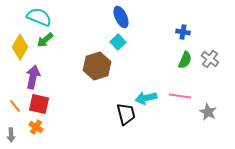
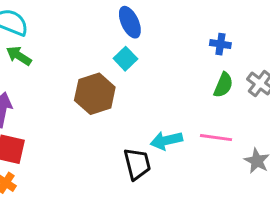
green arrow: (45, 40) -> (19, 56), turned 72

